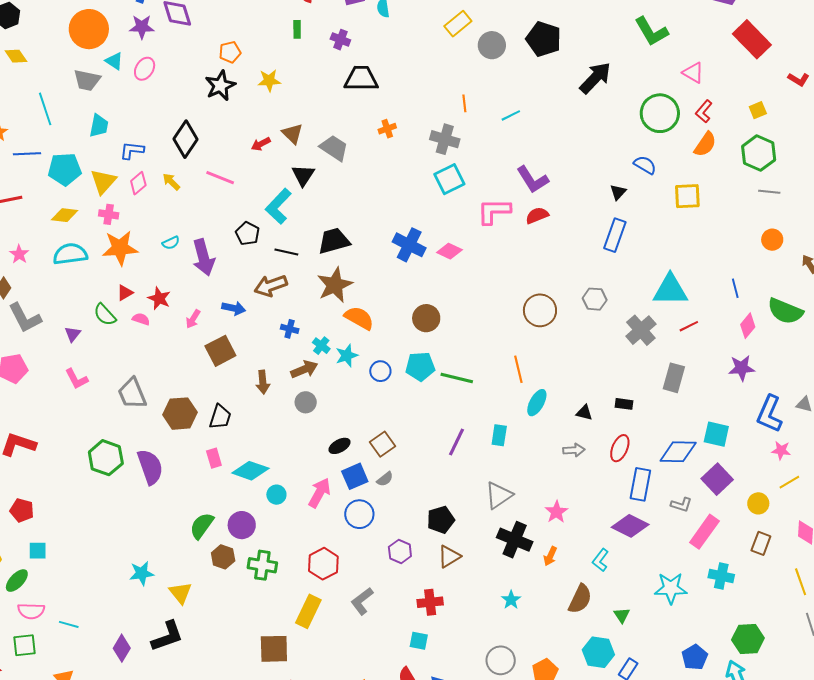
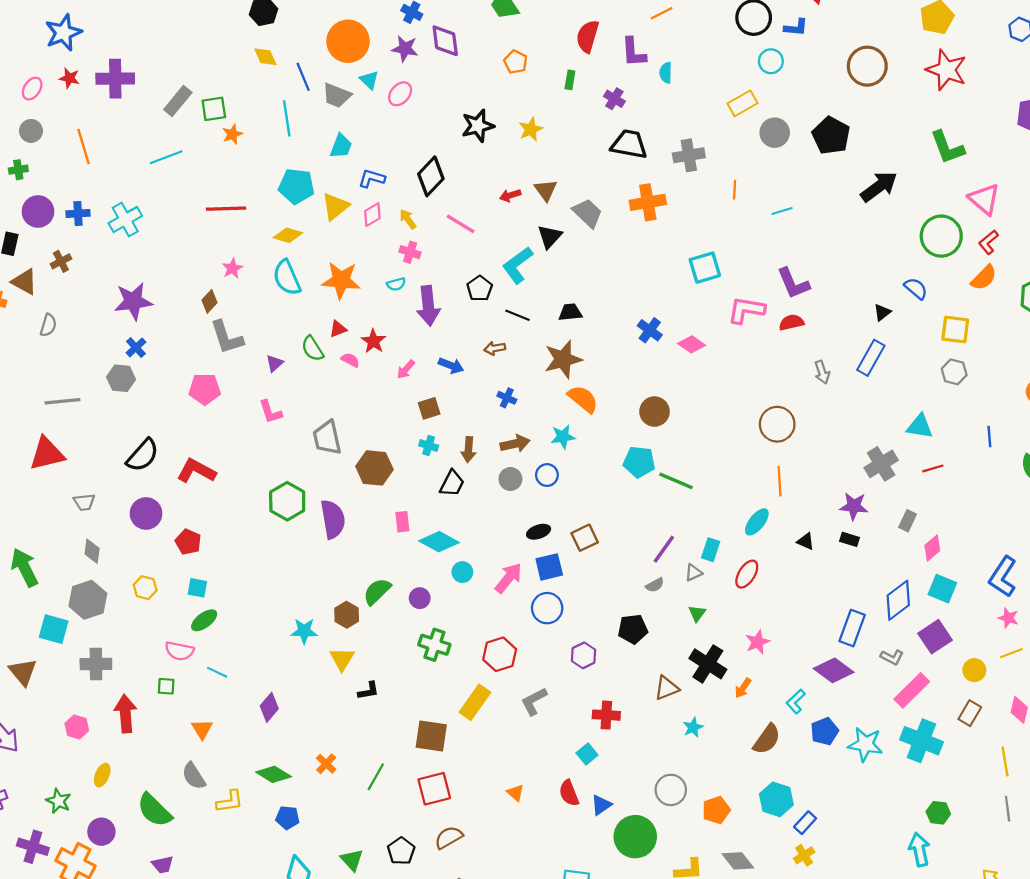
orange pentagon: (230, 52) -> (516, 62), moved, turned 30
pink triangle: (693, 73) -> (984, 199), size x1.4
yellow star: (269, 81) -> (531, 129), turned -30
orange cross: (387, 129) -> (648, 202), size x1.8
gray cross: (445, 139) -> (689, 155), moved, turned -36
blue line: (27, 154) -> (303, 77), moved, turned 60
pink cross: (109, 214) -> (410, 252), moved
black trapezoid: (334, 241) -> (570, 312), size x0.7
blue cross: (409, 245) -> (650, 330), size x0.7
cyan semicircle: (70, 254) -> (287, 278), turned -116
brown arrow: (271, 286) -> (495, 348), size x0.6
cyan triangle: (670, 290) -> (920, 426), size x0.7
gray hexagon: (595, 299) -> (954, 372), moved
pink diamond: (748, 326) -> (932, 548), moved
cyan cross: (321, 346) -> (429, 445), moved, turned -30
brown square: (220, 351) -> (429, 408), size x0.7
purple star: (742, 368) -> (854, 506), moved
orange line: (518, 369) -> (780, 481), moved
blue circle: (380, 371) -> (547, 475), moved
gray rectangle: (674, 378) -> (908, 521), size x0.7
black trapezoid: (220, 417) -> (452, 483), moved
red ellipse: (620, 448) -> (747, 574), moved
gray arrow: (574, 450) -> (822, 372), moved, turned 65
blue diamond: (678, 452) -> (898, 600), turned -48
gray semicircle: (385, 479) -> (655, 585), moved
gray triangle: (499, 495) -> (694, 573), moved, size x0.6
purple circle: (242, 525) -> (420, 598), size x0.7
brown triangle: (449, 556) -> (667, 688), moved
brown hexagon: (223, 557) -> (347, 615), moved
cyan cross: (721, 576) -> (921, 741), size x1.5
green ellipse: (17, 581) -> (204, 620), moved
green triangle: (622, 615) -> (697, 613), moved
black L-shape: (167, 636) -> (368, 691), moved, size x0.6
green hexagon: (748, 639) -> (938, 813), size x0.7
cyan square: (419, 641) -> (587, 754), turned 30
green square: (25, 645) -> (166, 686), size x0.7
blue pentagon: (695, 657) -> (825, 731), moved

